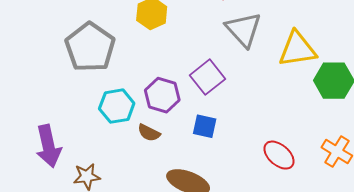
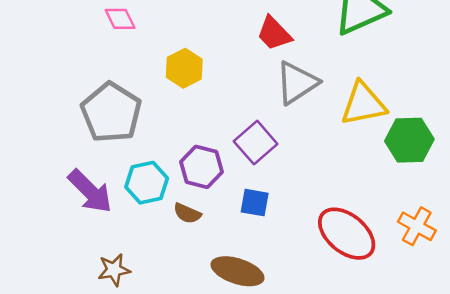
gray triangle: (243, 29) -> (297, 83), turned 42
purple arrow: (48, 146) -> (90, 191), moved, turned -30
red ellipse: (279, 155) -> (347, 234), size x1.5

